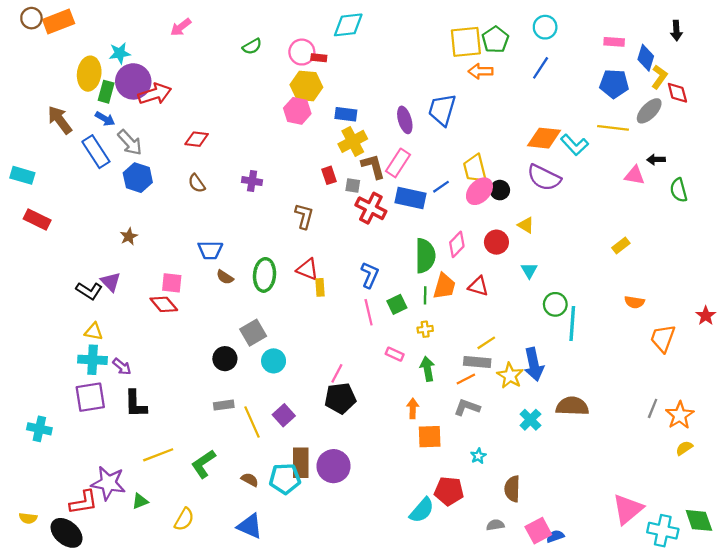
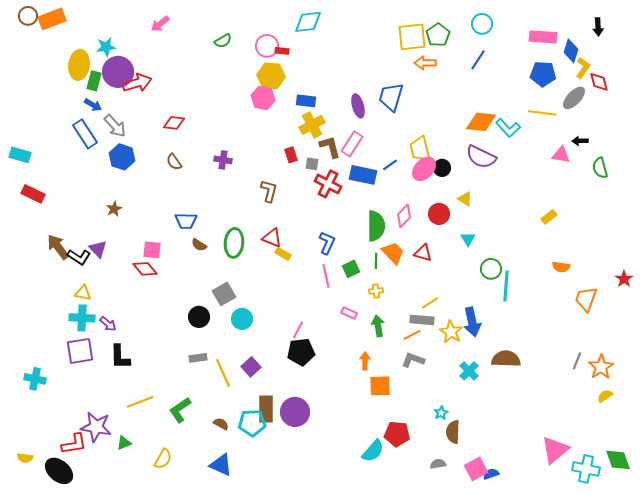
pink rectangle: (614, 42) -> (543, 37), size x1.5
brown arrow: (60, 120) -> (58, 247), moved
orange trapezoid: (444, 286) -> (393, 253), turned -60
yellow rectangle: (320, 287) -> (283, 254), turned -56
cyan star: (478, 456) -> (441, 413), moved

